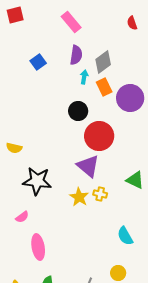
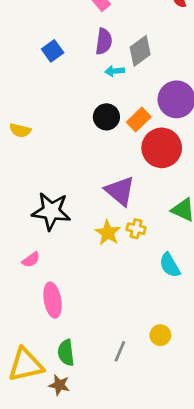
cyan arrow: (84, 77) -> (115, 71), turned -104
orange rectangle: (104, 87) -> (139, 120), moved, turned 72
red circle: (99, 136) -> (162, 148), moved
yellow semicircle: (14, 148) -> (20, 130), moved
cyan semicircle: (125, 236) -> (170, 265), moved

